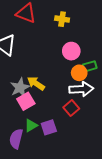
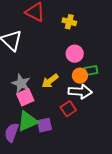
yellow arrow: (36, 83) -> (50, 81), moved, turned -78
gray star: (20, 88) -> (21, 83), turned -30
green triangle: (31, 126) -> (27, 121), size x1.6

